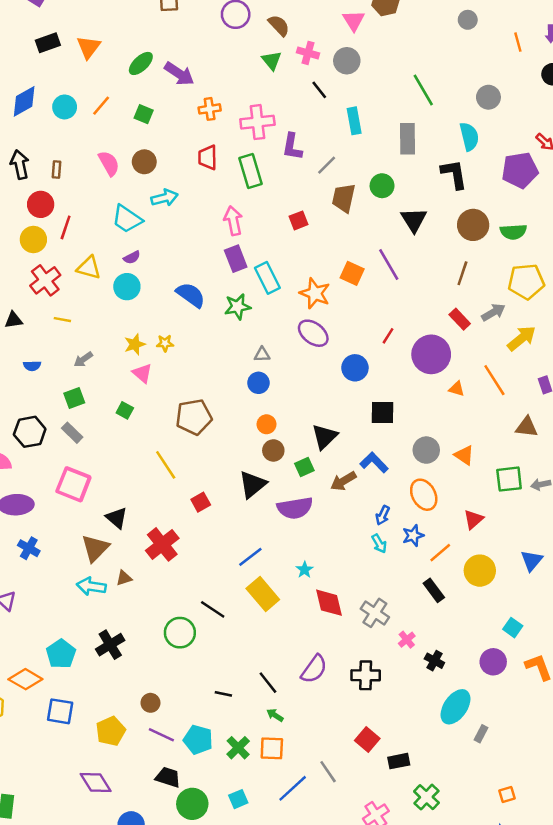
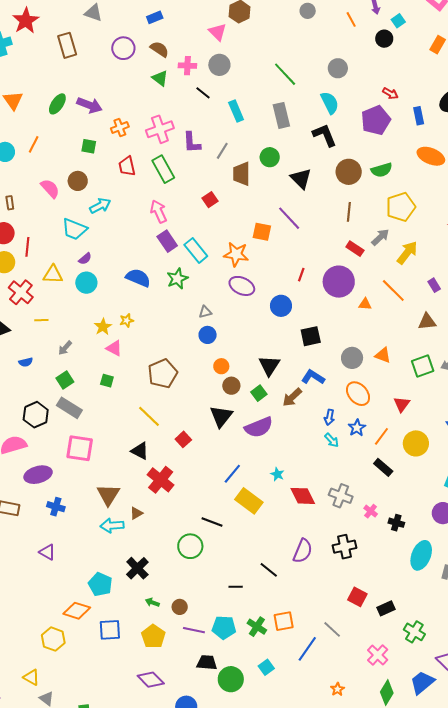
green square: (144, 114) -> (89, 146), moved
gray rectangle: (72, 433) -> (69, 408), size x1.4
black triangle: (117, 518) -> (140, 451), moved
green arrow: (275, 715) -> (152, 602), moved

